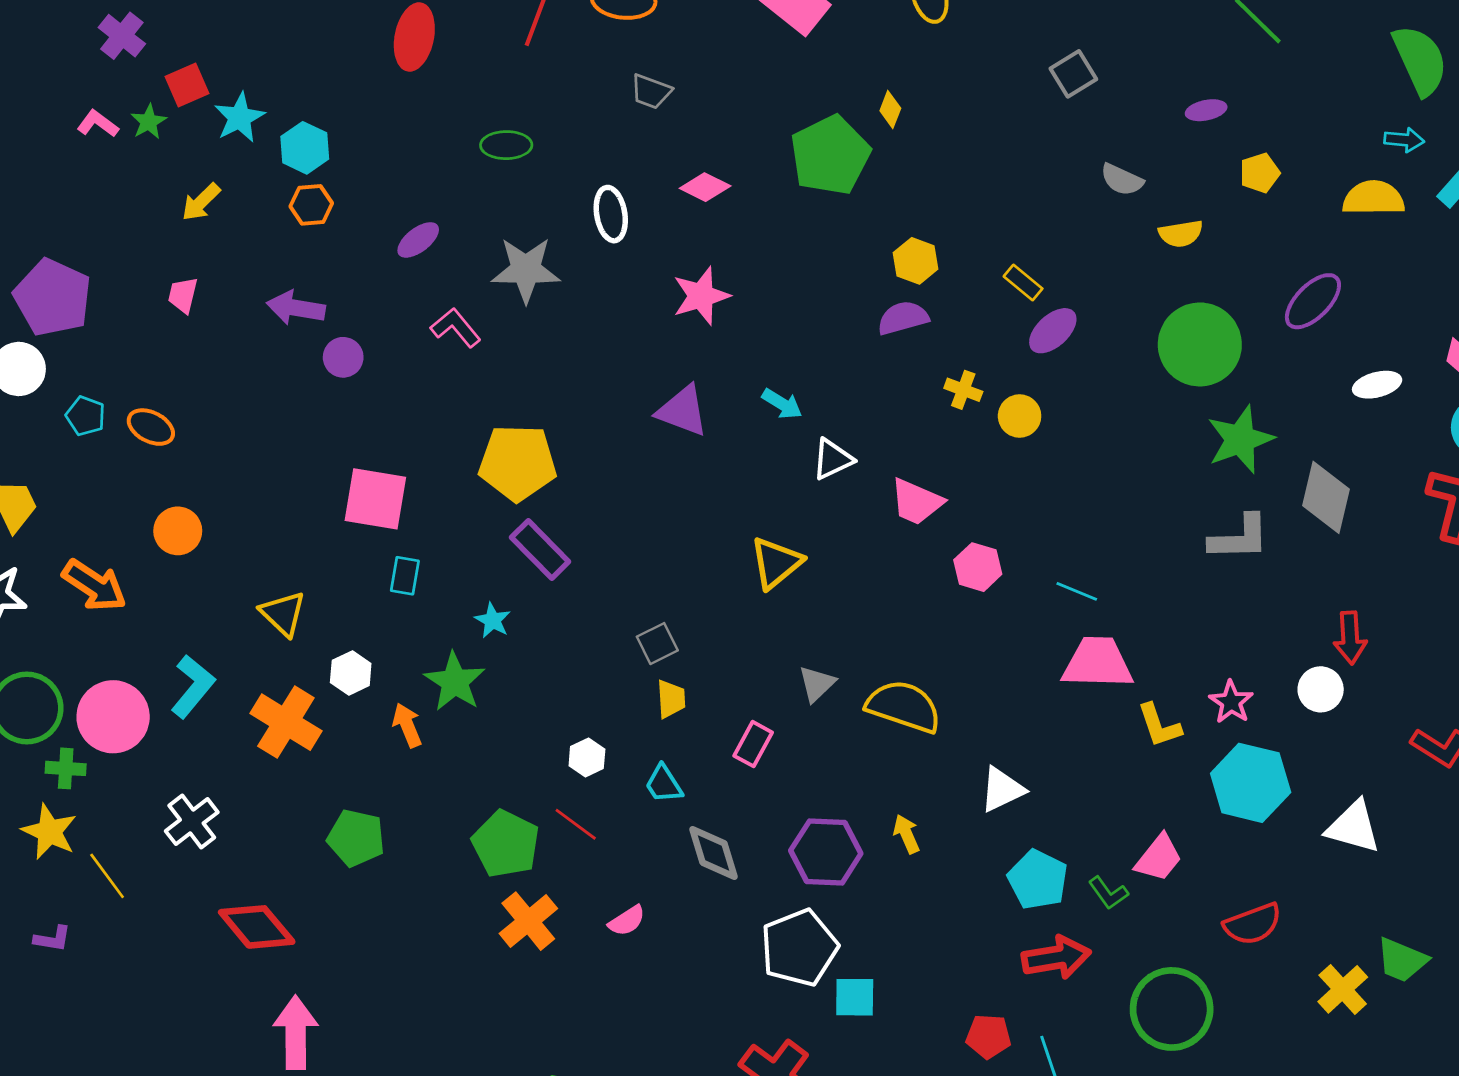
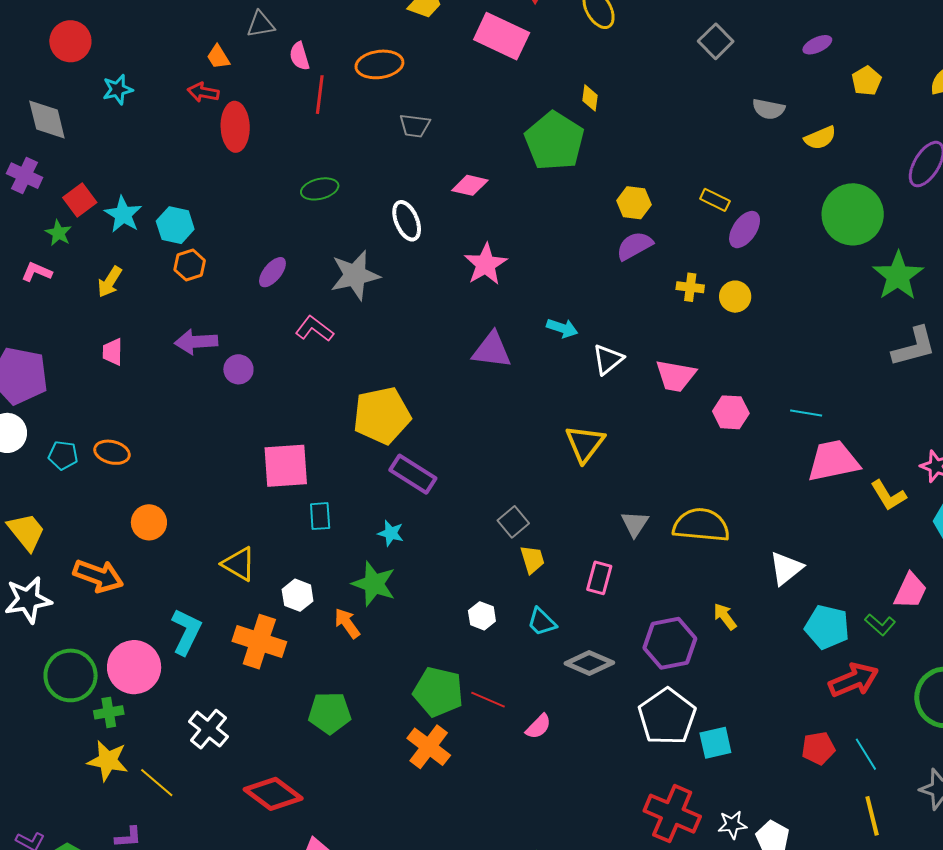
pink L-shape: (98, 124) -> (37, 272), moved
red line: (576, 824) -> (488, 700), moved
gray diamond: (714, 853) -> (589, 663), turned -36
orange cross: (528, 921) -> (429, 747), moved

